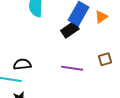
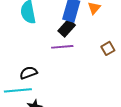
purple line: (72, 68) -> (62, 47), moved

